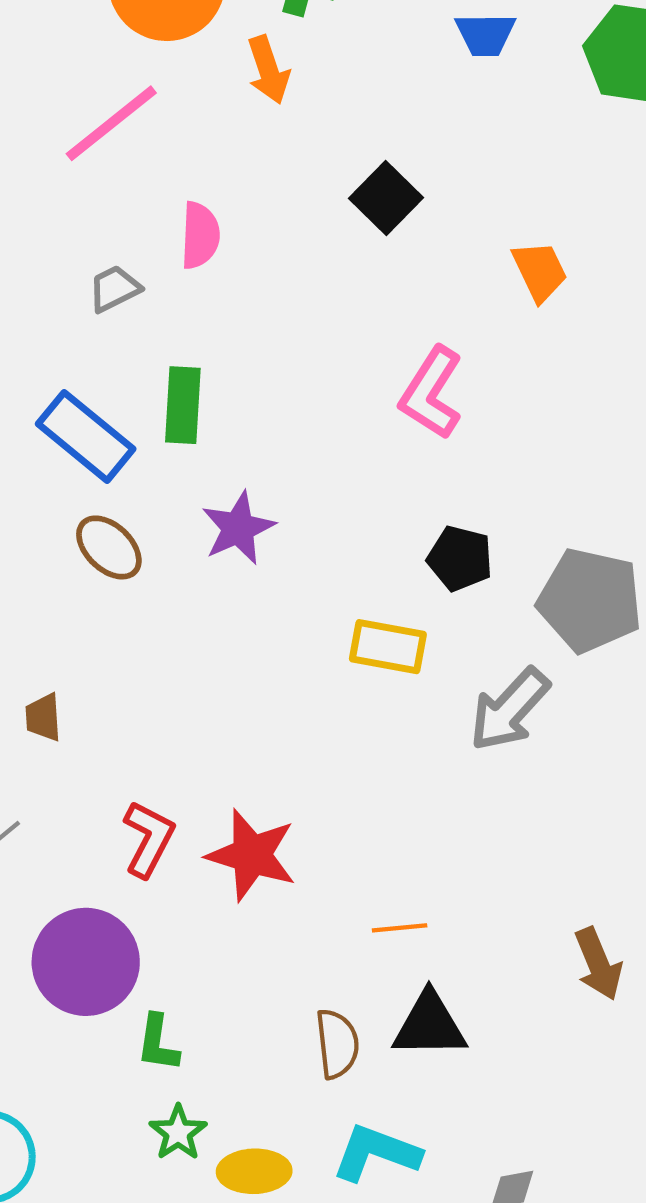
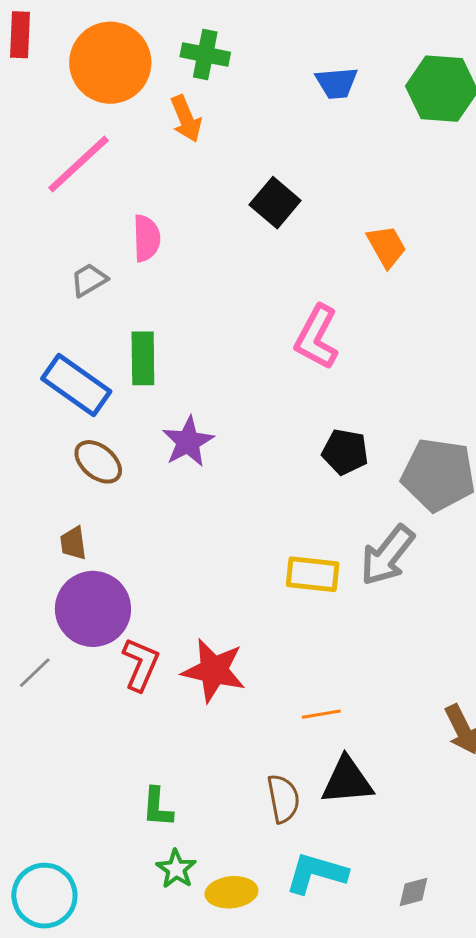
yellow rectangle: (388, 647) -> (313, 574), moved
brown trapezoid: (43, 717) -> (73, 543), moved
purple circle: (86, 962) -> (93, 609), moved

